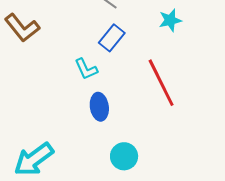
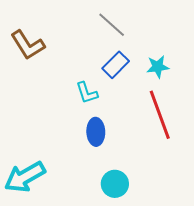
cyan star: (170, 20) -> (158, 67), moved

